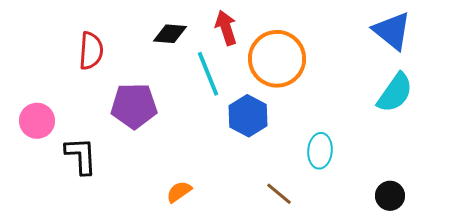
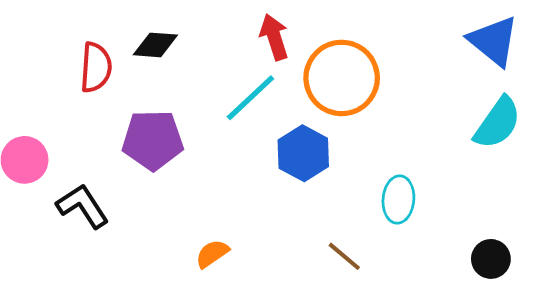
black diamond: (170, 34) -> (155, 45), moved
cyan line: (208, 74) -> (250, 98), turned 69
black L-shape: (81, 156) -> (83, 206), turned -30

